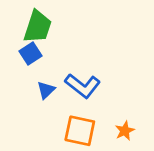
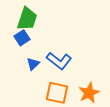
orange star: (125, 131) -> (89, 93), size x1.5

